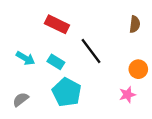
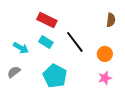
cyan rectangle: (56, 62) -> (46, 42), moved
orange circle: (138, 69) -> (105, 54), moved
gray semicircle: (21, 99) -> (14, 72), moved

